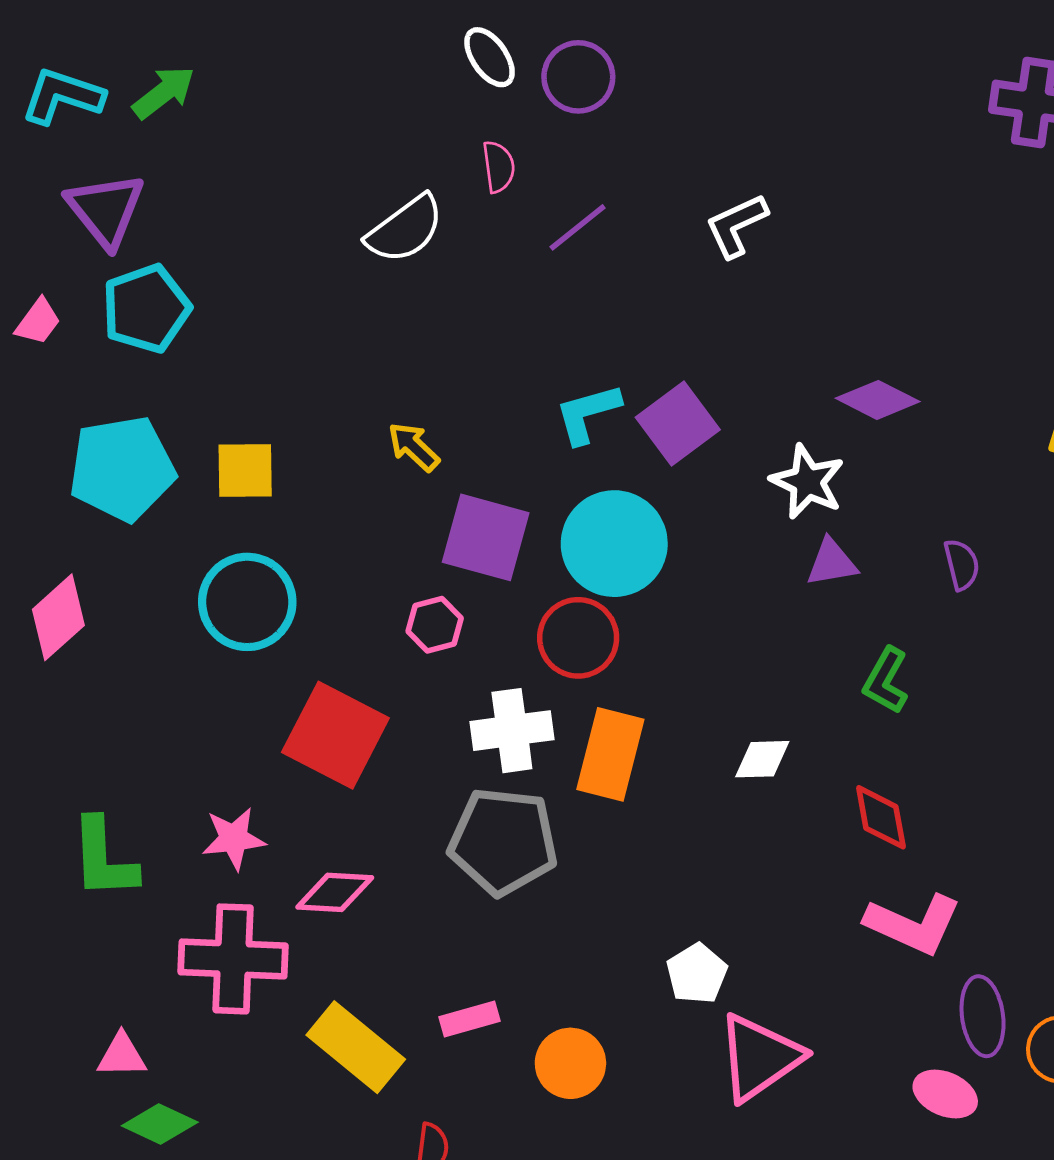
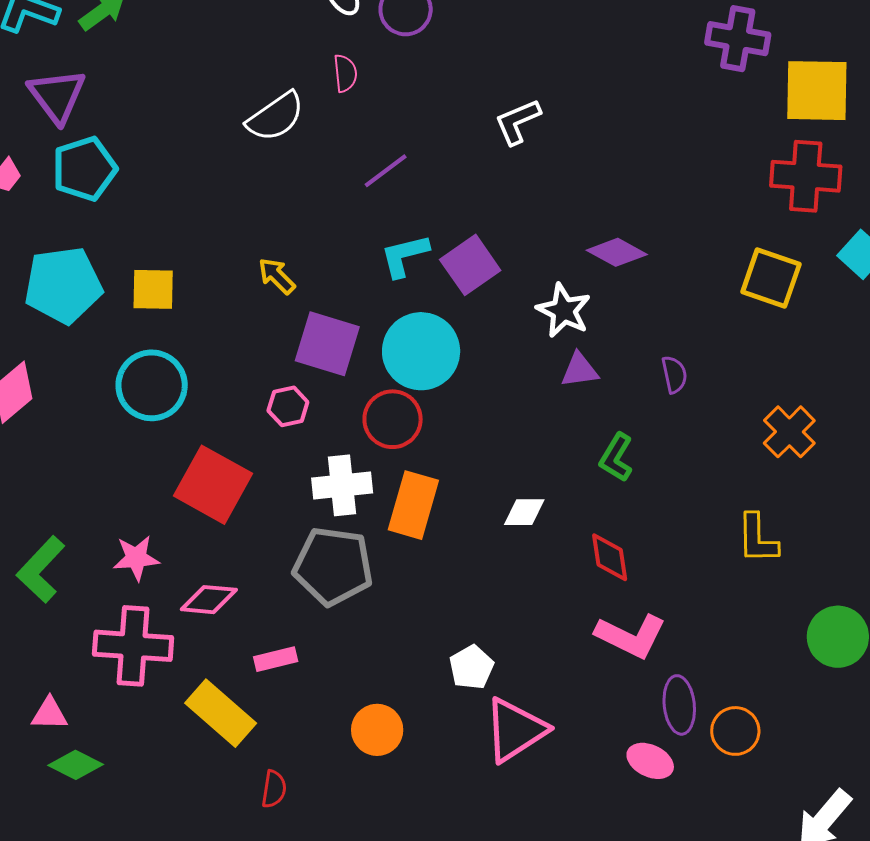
purple line: (578, 227) -> (386, 171), moved
green L-shape: (104, 858) -> (41, 569), turned 44
pink rectangle: (469, 1019) -> (276, 659), moved

